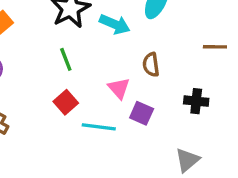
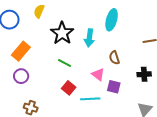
cyan arrow: (115, 24) -> (89, 38), turned 84
green line: (66, 59) -> (65, 63), turned -32

